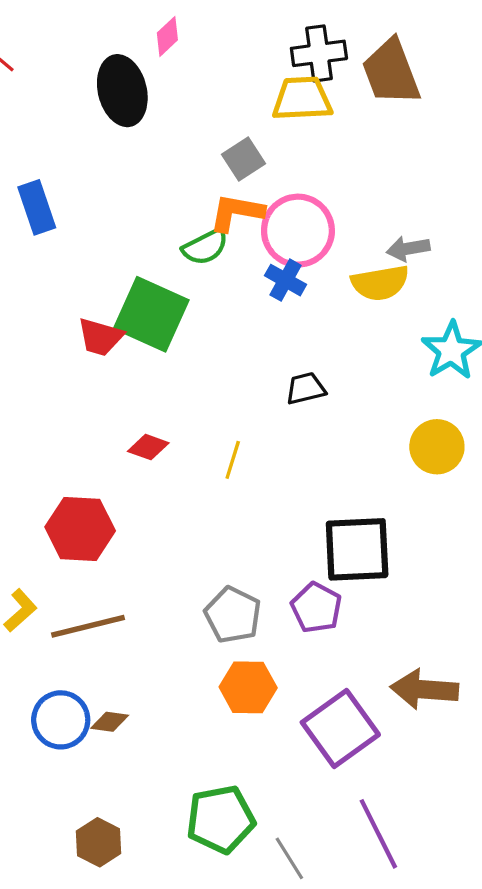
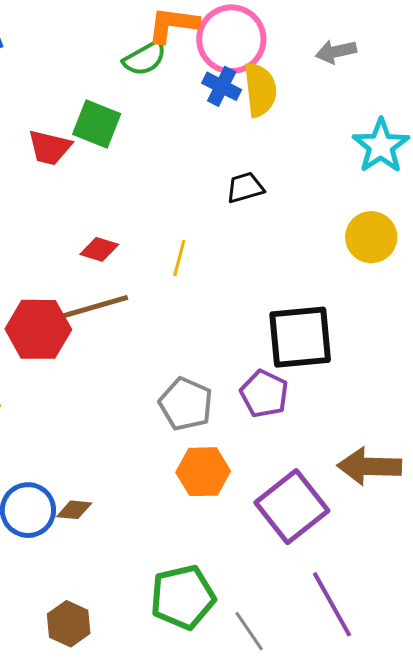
yellow semicircle: (380, 283) -> (260, 90), moved, turned -84
green square: (151, 314) -> (97, 124), size x0.7
brown line: (88, 626) -> (94, 307), moved

